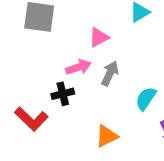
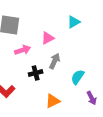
pink arrow: (78, 67) -> (23, 50), moved
black cross: (63, 94) -> (36, 73), moved

